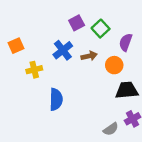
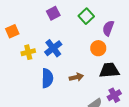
purple square: (77, 23) -> (53, 13), moved
blue cross: (63, 50) -> (53, 48), moved
brown arrow: (89, 56) -> (76, 77), moved

